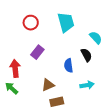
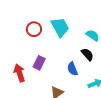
red circle: (31, 23) -> (34, 29), moved
red arrow: (15, 68) -> (19, 73), moved

